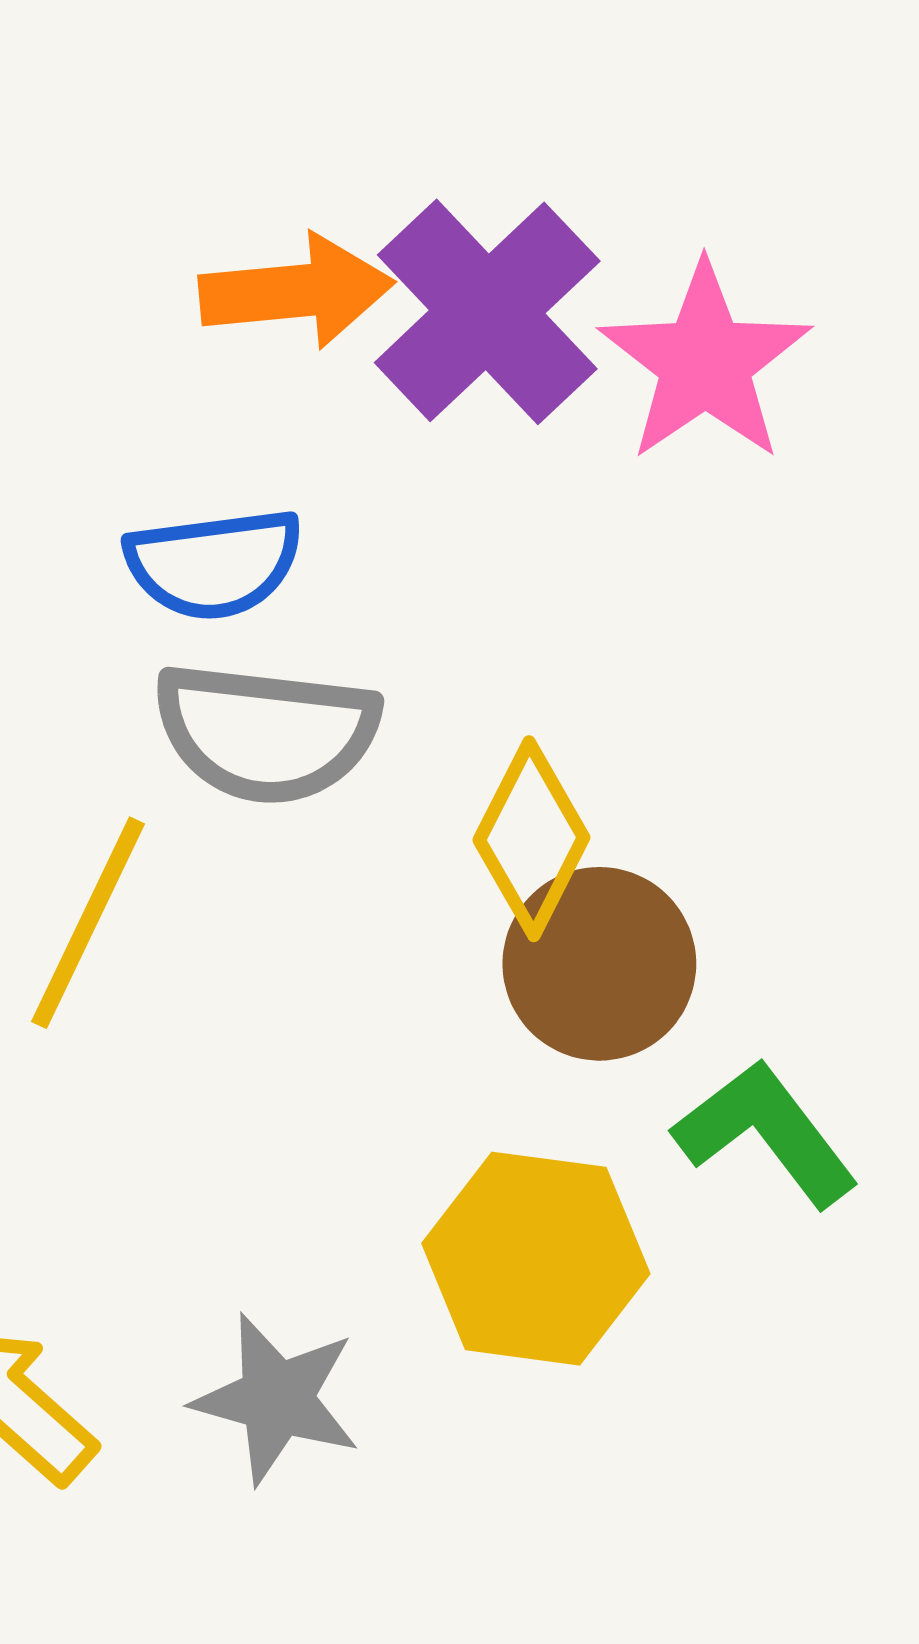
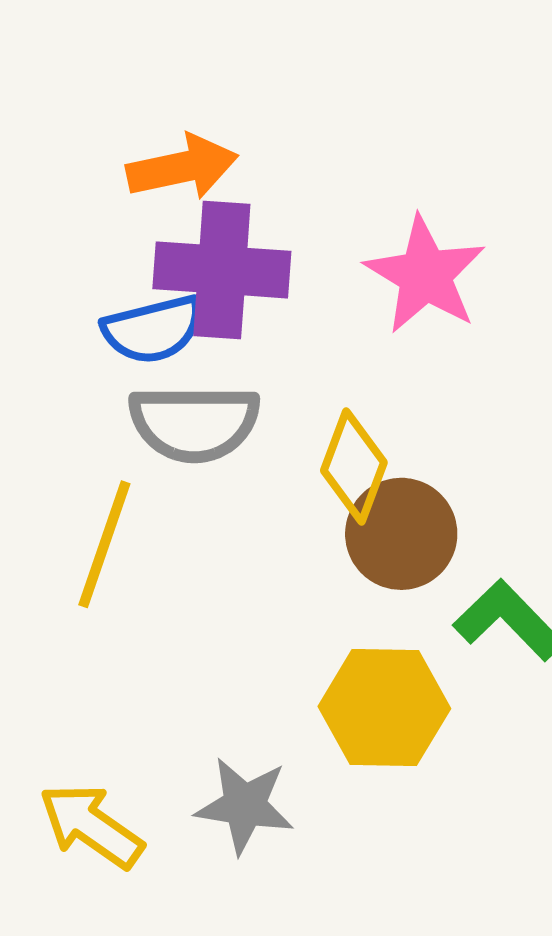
purple cross: (487, 312) -> (222, 270), moved, turned -36
pink star: (705, 362) -> (425, 275), moved

